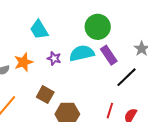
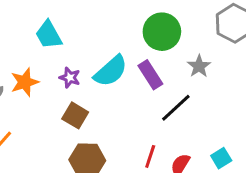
green circle: (98, 27) -> (162, 32), moved
cyan semicircle: (82, 53) -> (111, 71), turned 150
brown square: (45, 95) -> (75, 115), moved

